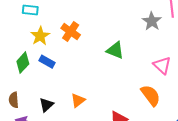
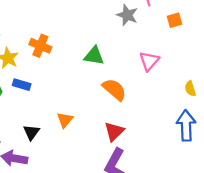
pink triangle: (162, 65) -> (149, 61), turned 42
orange semicircle: (151, 95) -> (114, 89), moved

